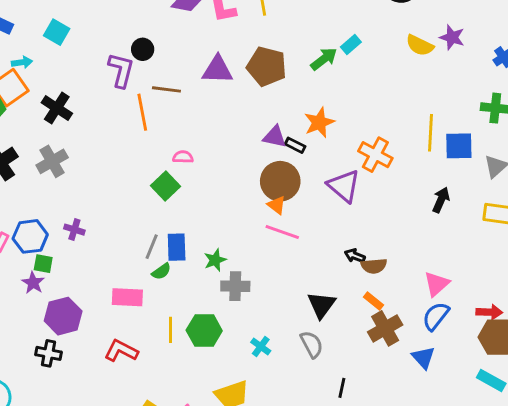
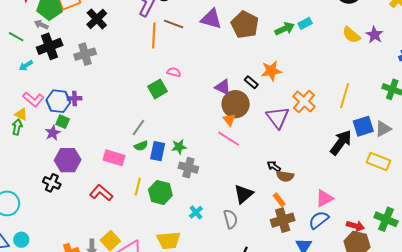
purple triangle: (275, 137) -> (223, 87), moved
blue square: (459, 146) -> (363, 126), moved, turned -30
black arrow: (441, 200) -> (341, 142), size x1.5
purple cross: (74, 230) -> (75, 98), moved, turned -32
blue rectangle: (177, 247) -> (158, 151), moved

